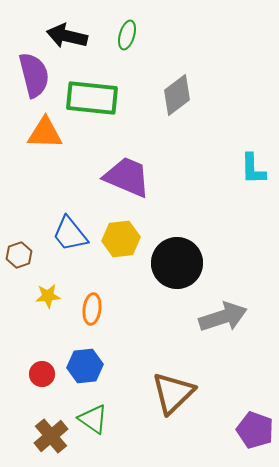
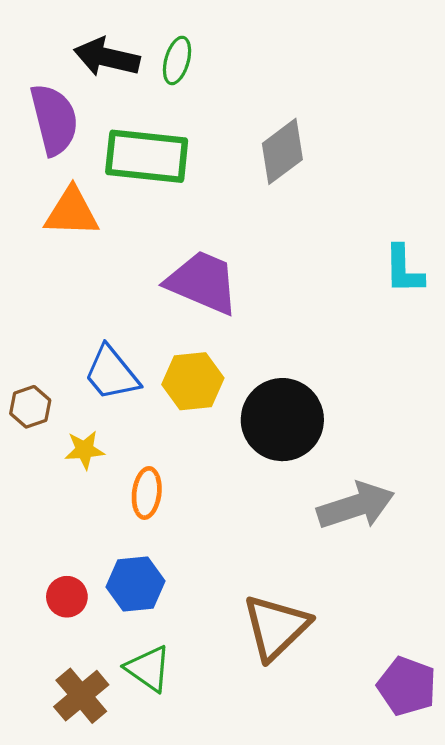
green ellipse: (127, 35) -> (177, 60), moved
yellow star: (48, 296) -> (84, 450), moved

